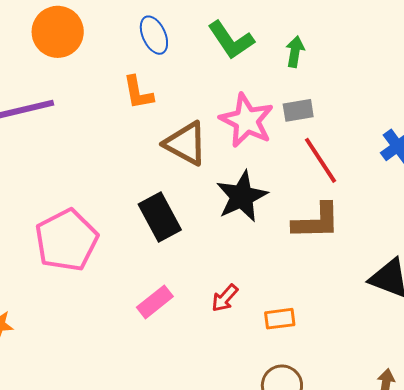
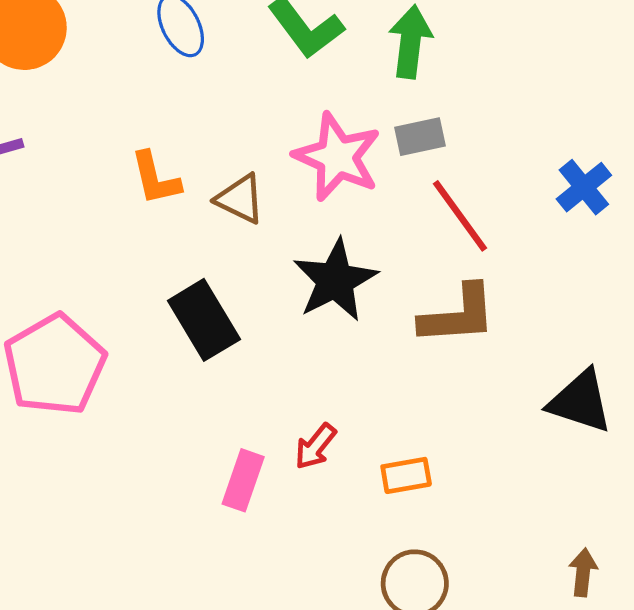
green arrow: (295, 52) -> (410, 42), size x1.4
orange L-shape: (138, 93) -> (155, 178), moved
brown triangle: (186, 143) -> (240, 199), size x0.7
pink rectangle: (155, 302) -> (243, 480), moved, turned -30

